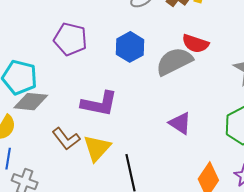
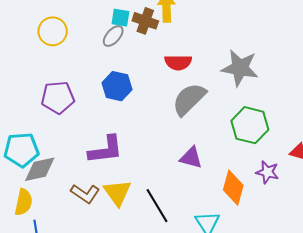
gray semicircle: (174, 61) -> (189, 99), moved
purple triangle: (180, 123) -> (191, 158), moved

